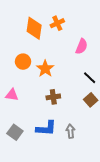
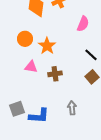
pink triangle: (12, 95) -> (31, 67), moved
blue L-shape: (46, 128) -> (39, 116), moved
gray square: (15, 132) -> (17, 109), turned 35

